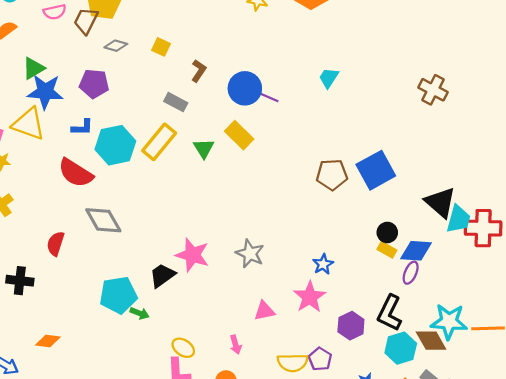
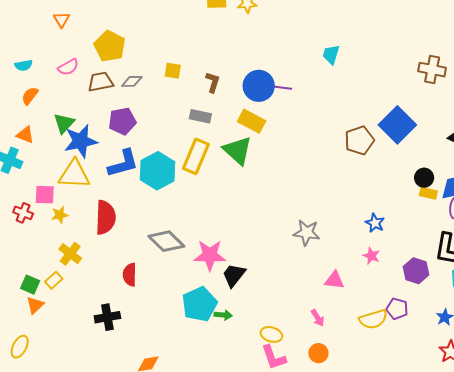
brown trapezoid: (86, 21) -> (101, 82), moved, turned 68
brown cross: (433, 90) -> (432, 70), moved
blue L-shape: (82, 127) -> (123, 163), size x1.6
yellow rectangle: (239, 135) -> (252, 121), moved
green triangle: (204, 148) -> (237, 150), size x1.5
red semicircle: (76, 173) -> (106, 217), moved, turned -104
pink star: (192, 255) -> (210, 255), moved
pink star: (310, 297) -> (371, 256), size x0.6
pink triangle: (264, 311) -> (334, 280), turned 35

